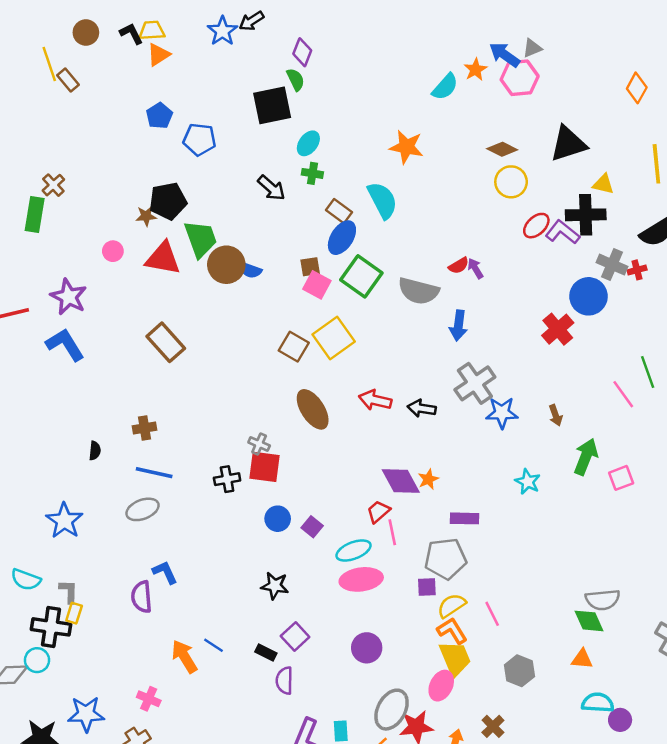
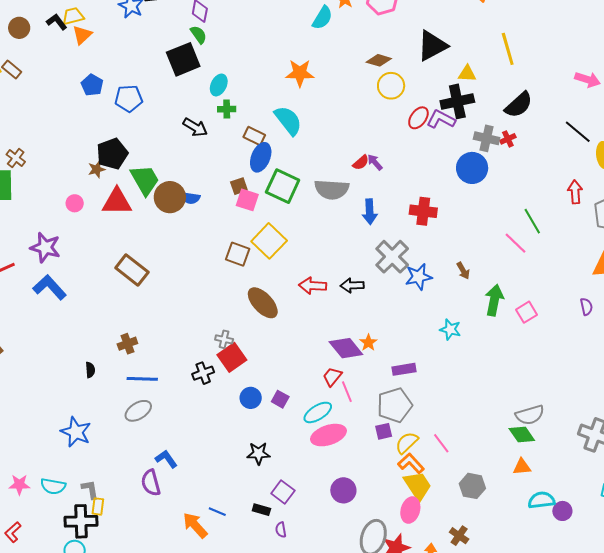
red cross: (558, 329) -> (423, 211), moved, turned -32
red square: (265, 467) -> (232, 357), turned -32
purple semicircle: (284, 681) -> (281, 530), size x0.7

